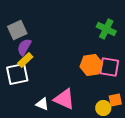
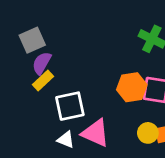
white square: (17, 74) -> (70, 106), moved
yellow circle: (103, 108) -> (148, 133), moved

